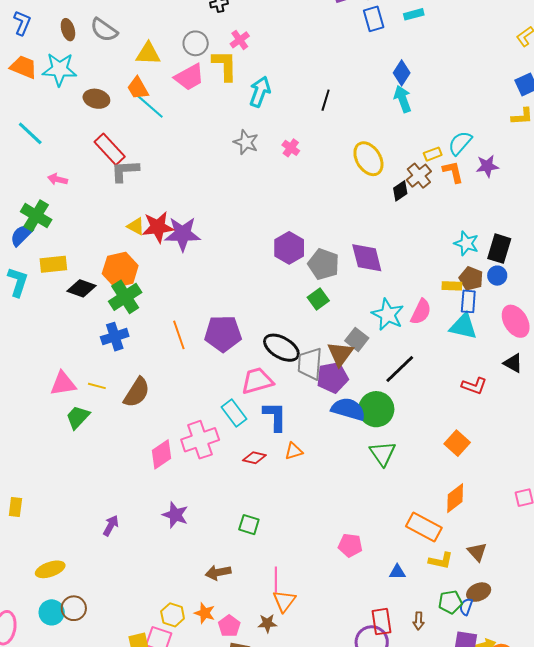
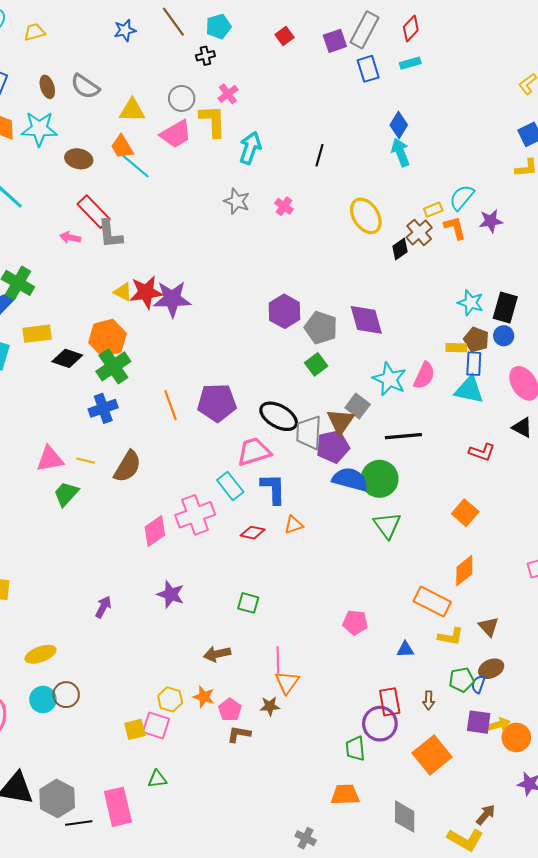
gray L-shape: (125, 171) -> (110, 234), turned -92
pink arrow: (57, 179) -> (70, 238), moved
black line: (400, 369) -> (403, 436), turned 40

